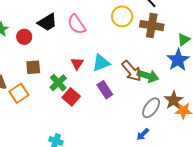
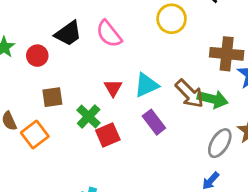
brown cross: (152, 26) -> (227, 54), moved
red square: (71, 97) -> (108, 135), turned 30

